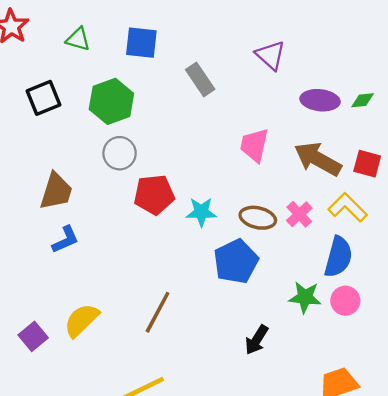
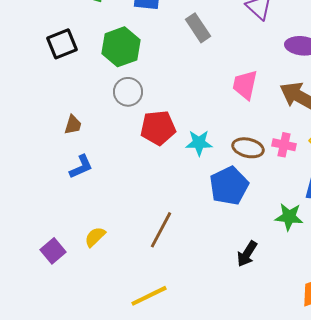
brown trapezoid: (56, 191) -> (73, 125), size x0.6
pink cross: (299, 214) -> (284, 145), turned -35
yellow semicircle: (82, 320) -> (95, 237), size x0.7

